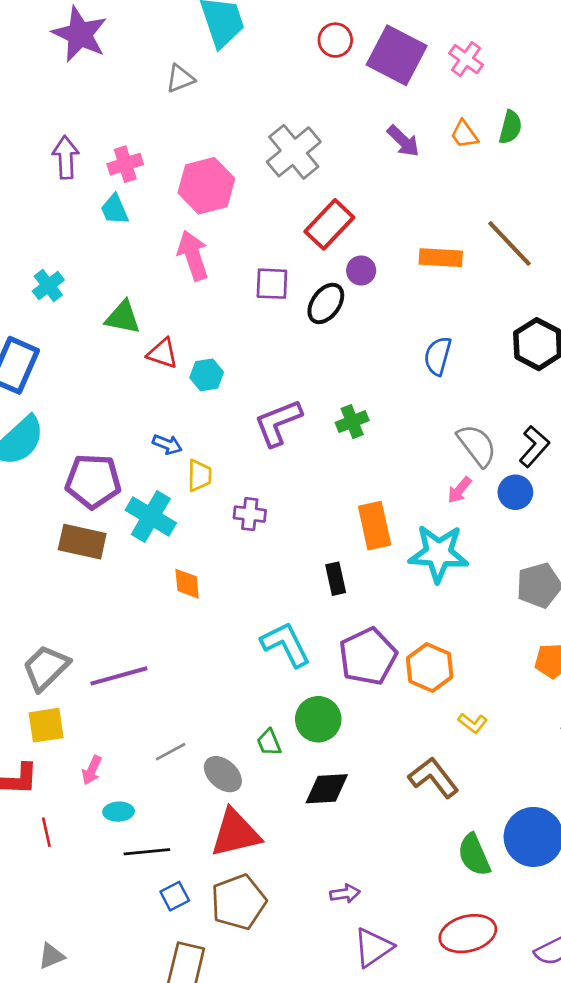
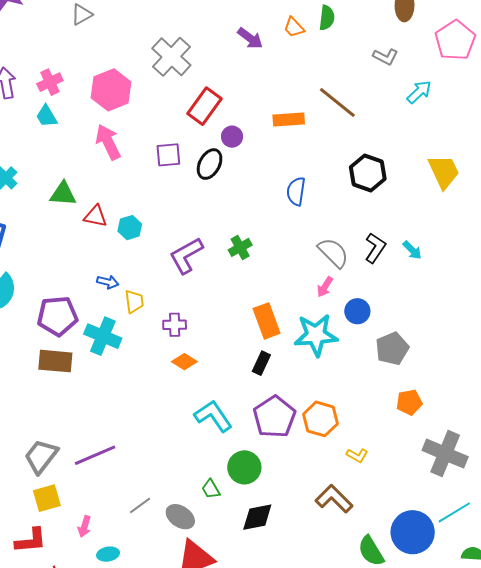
blue circle: (515, 492) -> (357, 311), moved
black rectangle: (336, 579) -> (261, 363), moved, turned 45
orange diamond: (187, 584) -> (184, 362), moved, turned -45

